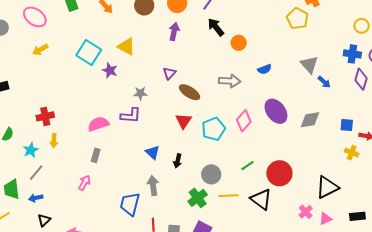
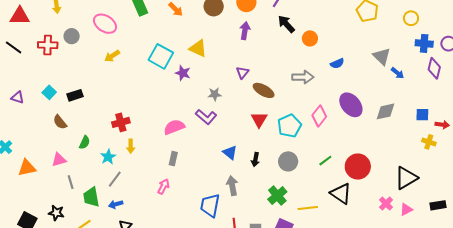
yellow circle: (362, 26) -> (411, 18), moved
purple L-shape: (131, 115) -> (206, 117), turned 40
gray circle: (211, 174) -> (288, 161), moved
yellow line: (229, 196) -> (308, 208), moved

